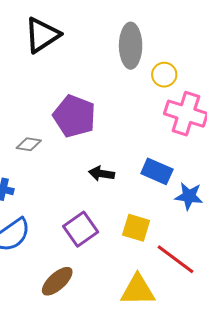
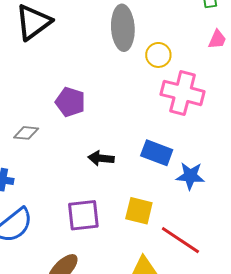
purple pentagon: (74, 116) -> (70, 102), size x0.7
purple square: (81, 229) -> (83, 215), turned 32

